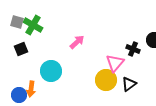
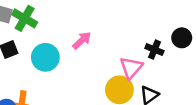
cyan circle: (51, 71) -> (45, 57), moved

